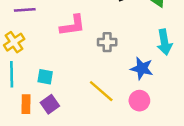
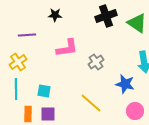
gray cross: (107, 42) -> (96, 62), turned -35
pink circle: (139, 101) -> (135, 111), moved
purple square: (50, 104) -> (48, 114), turned 35

